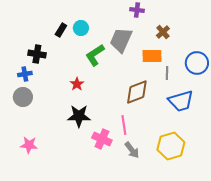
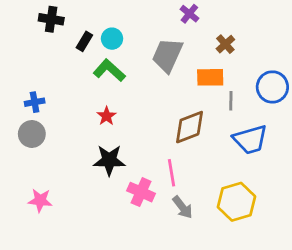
purple cross: (137, 10) -> (189, 14), turned 32
black cross: (37, 54) -> (51, 19), moved
green L-shape: (95, 55) -> (109, 70), moved, turned 75

